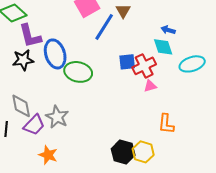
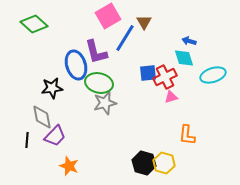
purple L-shape: (30, 36) -> (96, 52), moved
black star: (23, 60) -> (52, 88), moved
gray star: (57, 117) -> (105, 103), moved, turned 30

